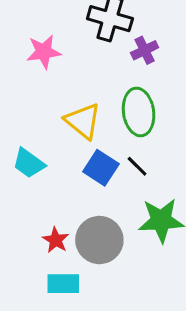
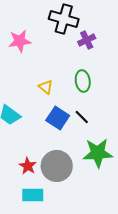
green ellipse: (139, 112) -> (83, 81), size x0.7
yellow triangle: (83, 121) -> (46, 87), size x0.6

